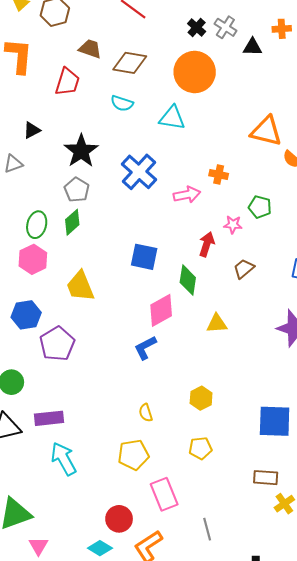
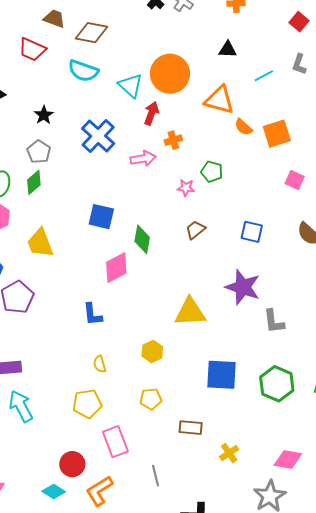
black triangle: (253, 47) -> (228, 50), moved
orange circle: (195, 72) -> (170, 74), moved
red trapezoid: (67, 82) -> (32, 49), turned 96
cyan semicircle: (122, 103) -> (83, 71), size x1.4
cyan triangle: (172, 118) -> (131, 86), turned 32
black star: (81, 151) -> (44, 115), size x0.6
orange cross: (219, 175) -> (173, 140), turned -30
red arrow: (207, 244) -> (151, 113), moved
yellow triangle: (217, 324) -> (190, 312), moved, size x1.6
blue L-shape: (145, 348) -> (93, 314), moved, turned -70
brown rectangle: (266, 478) -> (191, 428), moved

